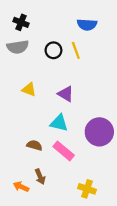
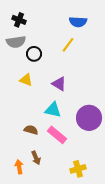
black circle: (53, 50) -> (34, 54), moved
yellow line: (76, 50) -> (68, 45), turned 56
orange arrow: (21, 187) -> (19, 167), turned 56
yellow cross: (87, 189) -> (78, 169), turned -35

